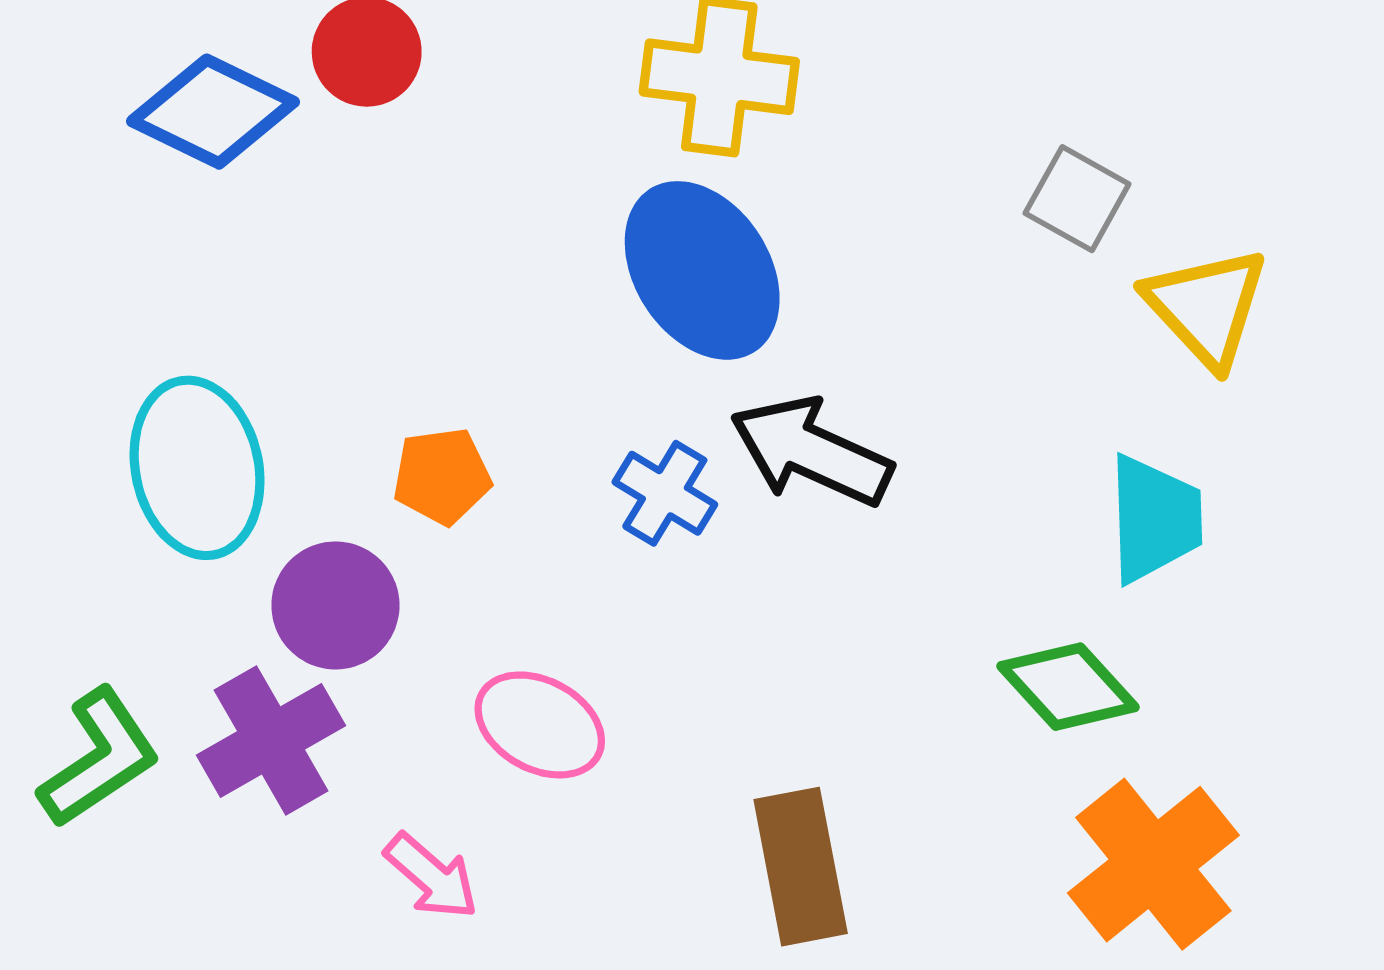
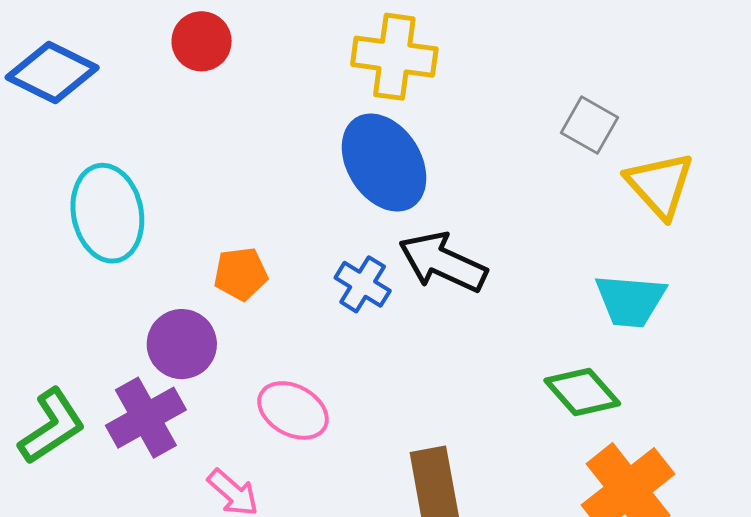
blue diamond: (213, 112) -> (52, 72), moved
cyan ellipse: (197, 468) -> (107, 213), moved
cyan trapezoid: (1155, 519) -> (630, 301), turned 96

